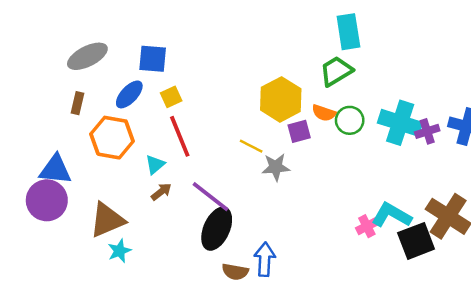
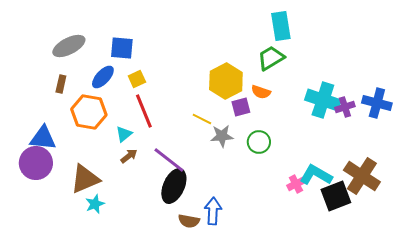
green circle: (350, 120) -> (259, 142), moved

